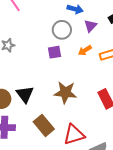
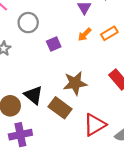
gray circle: (62, 30) -> (28, 23), moved
brown rectangle: (44, 125) -> (60, 108), moved

